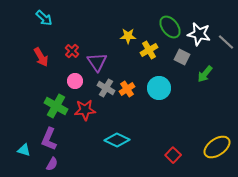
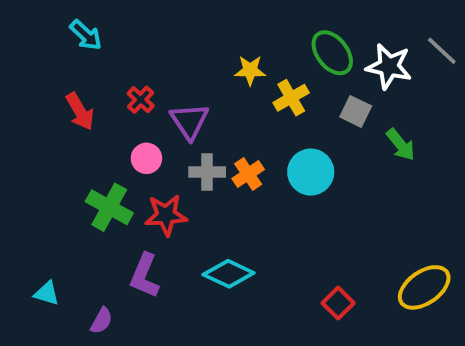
gray line: (226, 42) -> (442, 51), moved
green arrow: (205, 74) -> (401, 145), turned -78
gray cross: (106, 88) -> (207, 172), turned -30
purple L-shape: (49, 139) -> (144, 276), moved

